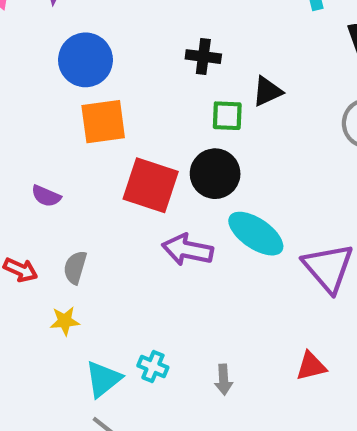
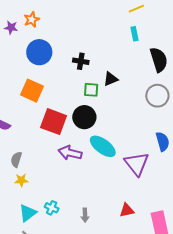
blue circle: (85, 60) -> (39, 52), moved
orange square: (103, 122) -> (32, 91), turned 30
yellow star: (65, 321) -> (21, 180), moved

